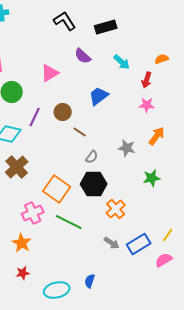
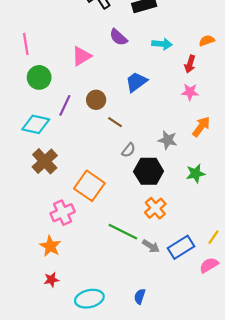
cyan arrow: (122, 62) -> (162, 44), turned -36
black hexagon: (94, 184) -> (149, 171), moved
green line: (69, 222) -> (123, 232), moved
blue semicircle: (90, 281) -> (140, 296), moved

